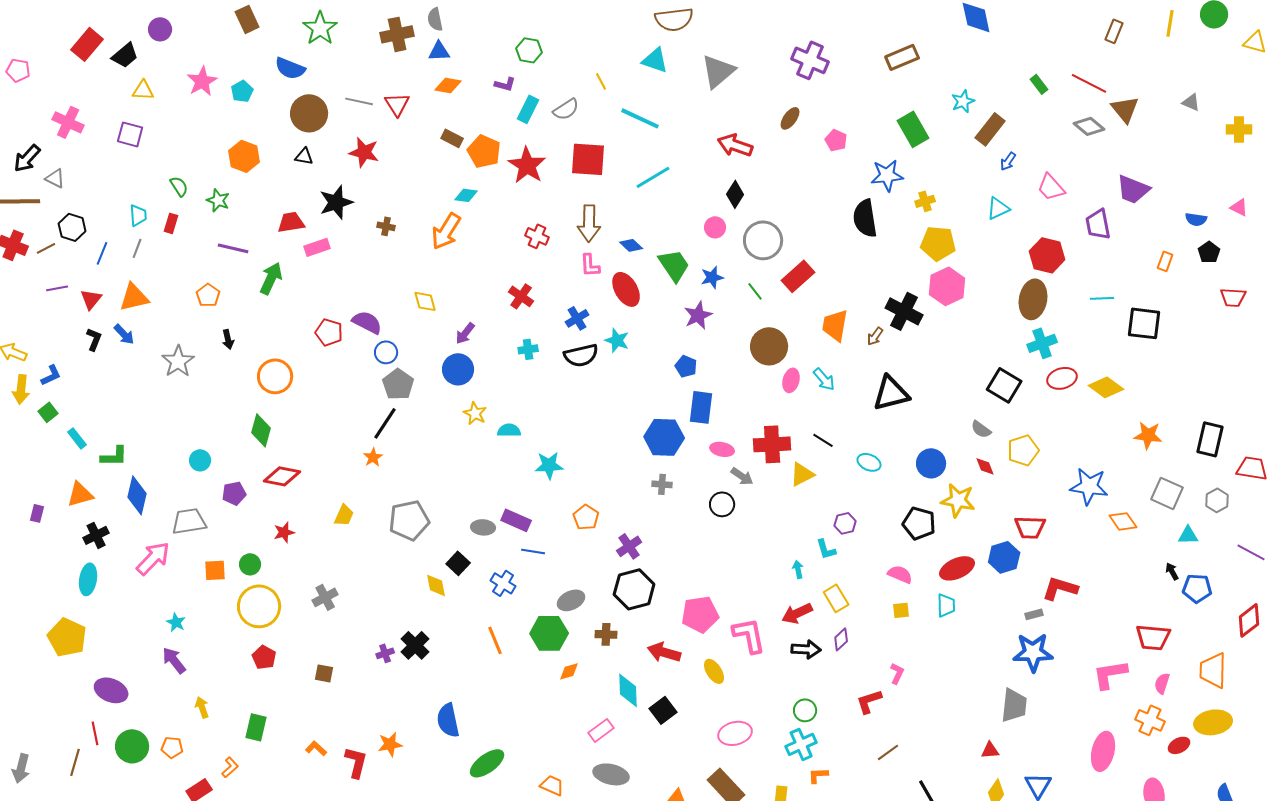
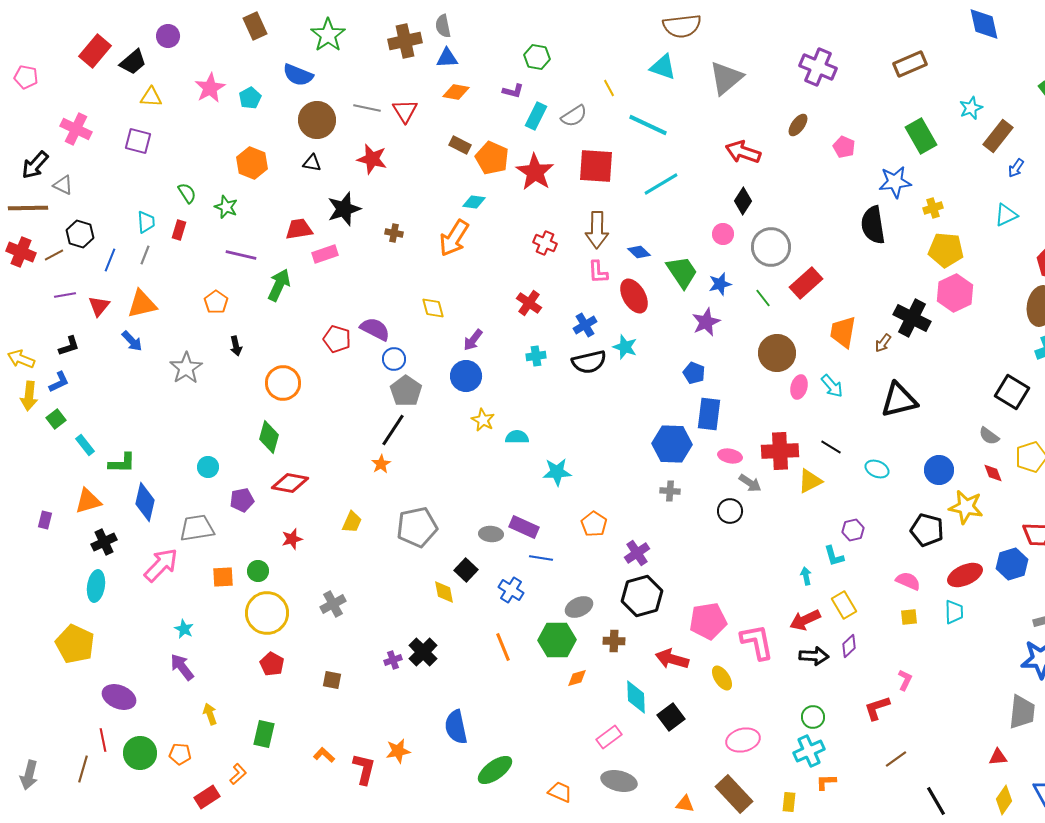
black L-shape: (94, 339) -> (69, 346), moved, turned 50

